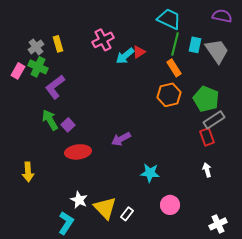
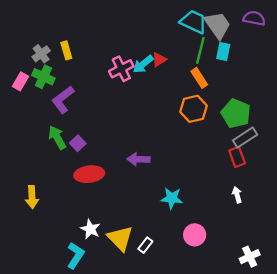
pink cross: (103, 40) -> (121, 69), moved
gray trapezoid: (217, 51) -> (218, 25), moved
purple arrow: (121, 139) -> (138, 159), turned 30

